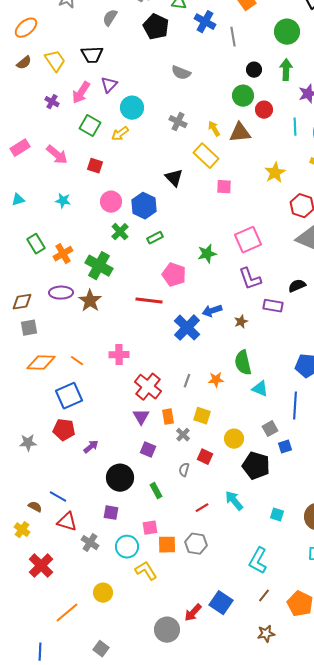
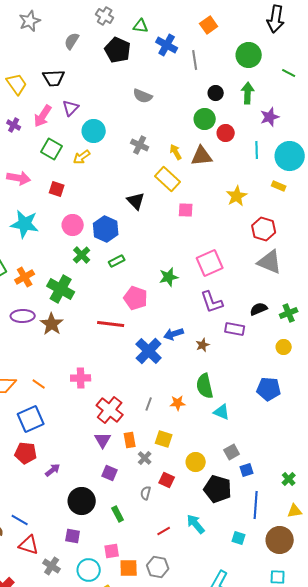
pink arrow: (57, 155) -> (19, 178), turned -30
cyan star: (63, 201) -> (25, 224), size x1.8
blue line: (295, 406) -> (256, 505), moved

